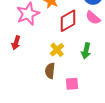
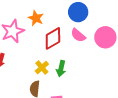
green arrow: (86, 51) -> (61, 69), moved

